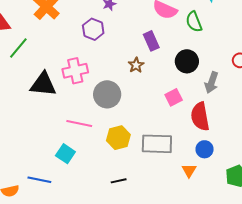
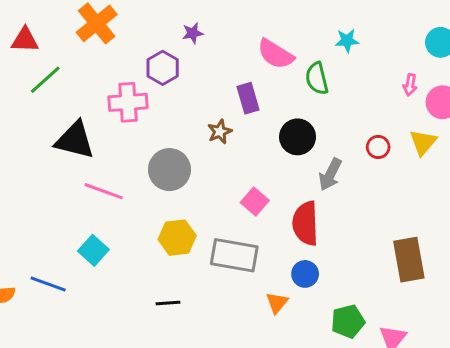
pink cross: (75, 71) -> (128, 102), moved
pink square: (174, 97) -> (255, 201), moved, turned -30
pink line: (79, 124) -> (104, 191), moved

